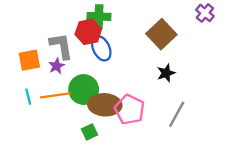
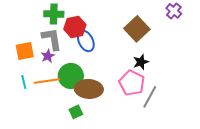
green cross: (99, 16) -> (54, 14), moved
pink pentagon: (130, 110) -> (132, 83), moved

